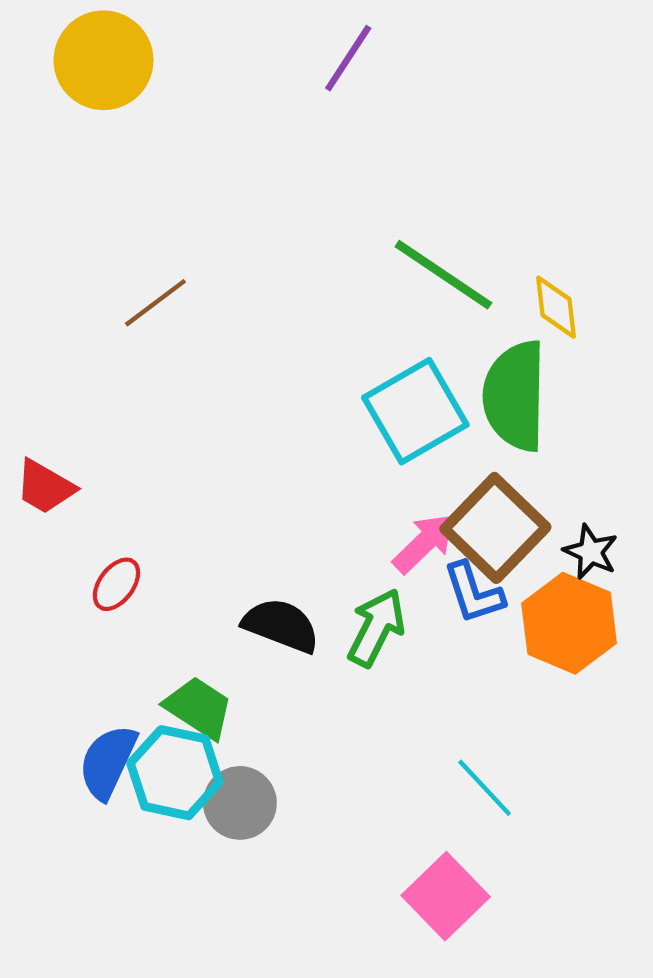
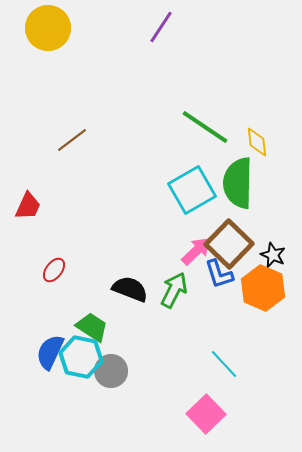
red trapezoid: (45, 487) -> (28, 206), moved, turned -96

